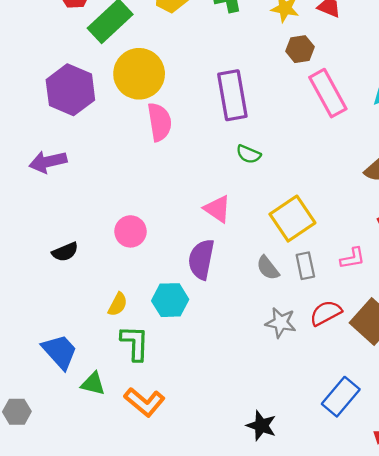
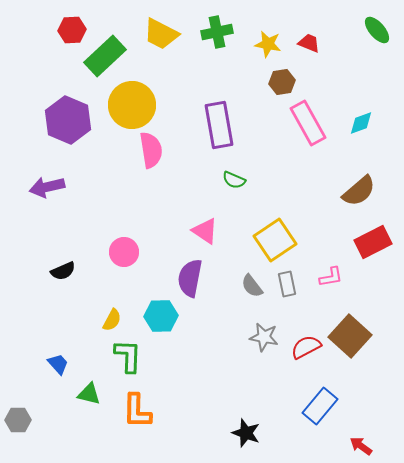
red semicircle: (326, 313) -> (306, 347), moved
blue trapezoid: (60, 352) -> (58, 364), size x0.6
orange L-shape: (144, 402) -> (137, 411), turned 51

